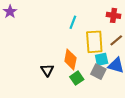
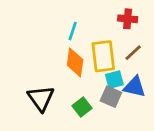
orange diamond: (70, 60) -> (75, 62), moved
black triangle: (47, 70) -> (41, 98), size x1.5

